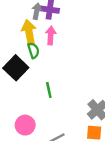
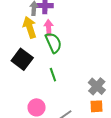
green semicircle: (33, 50) -> (53, 43), moved, size x1.5

